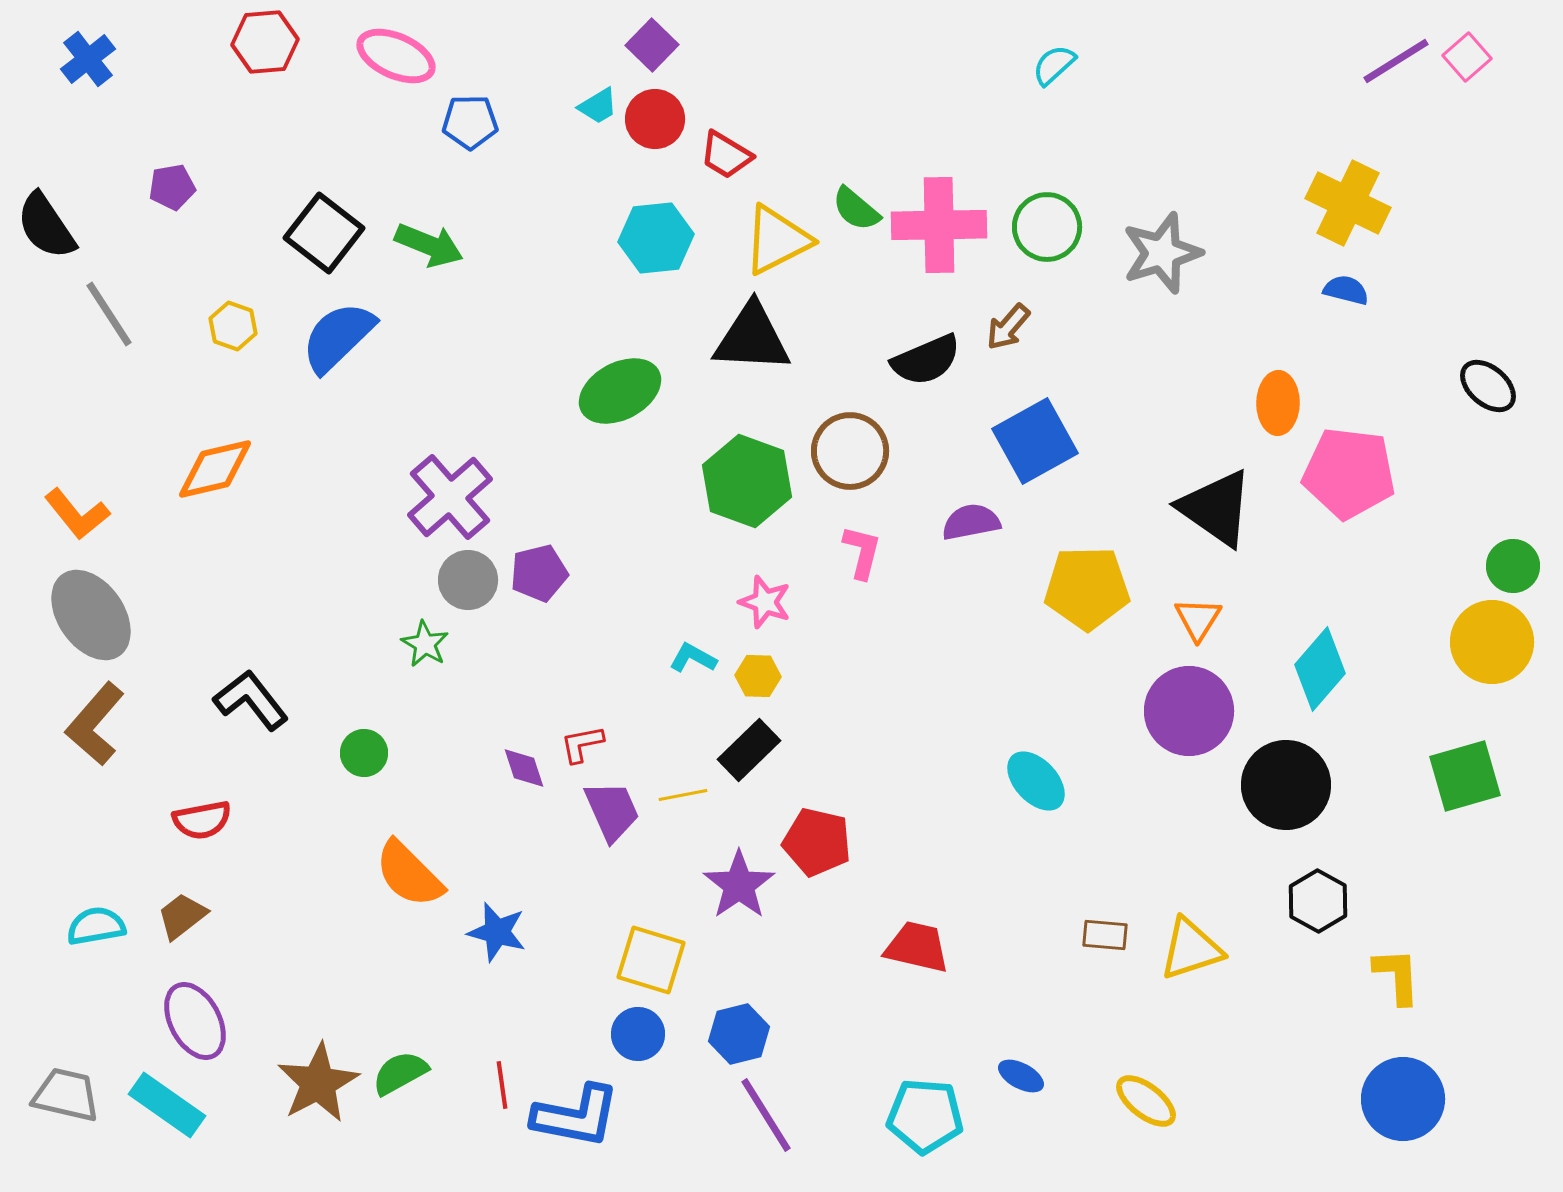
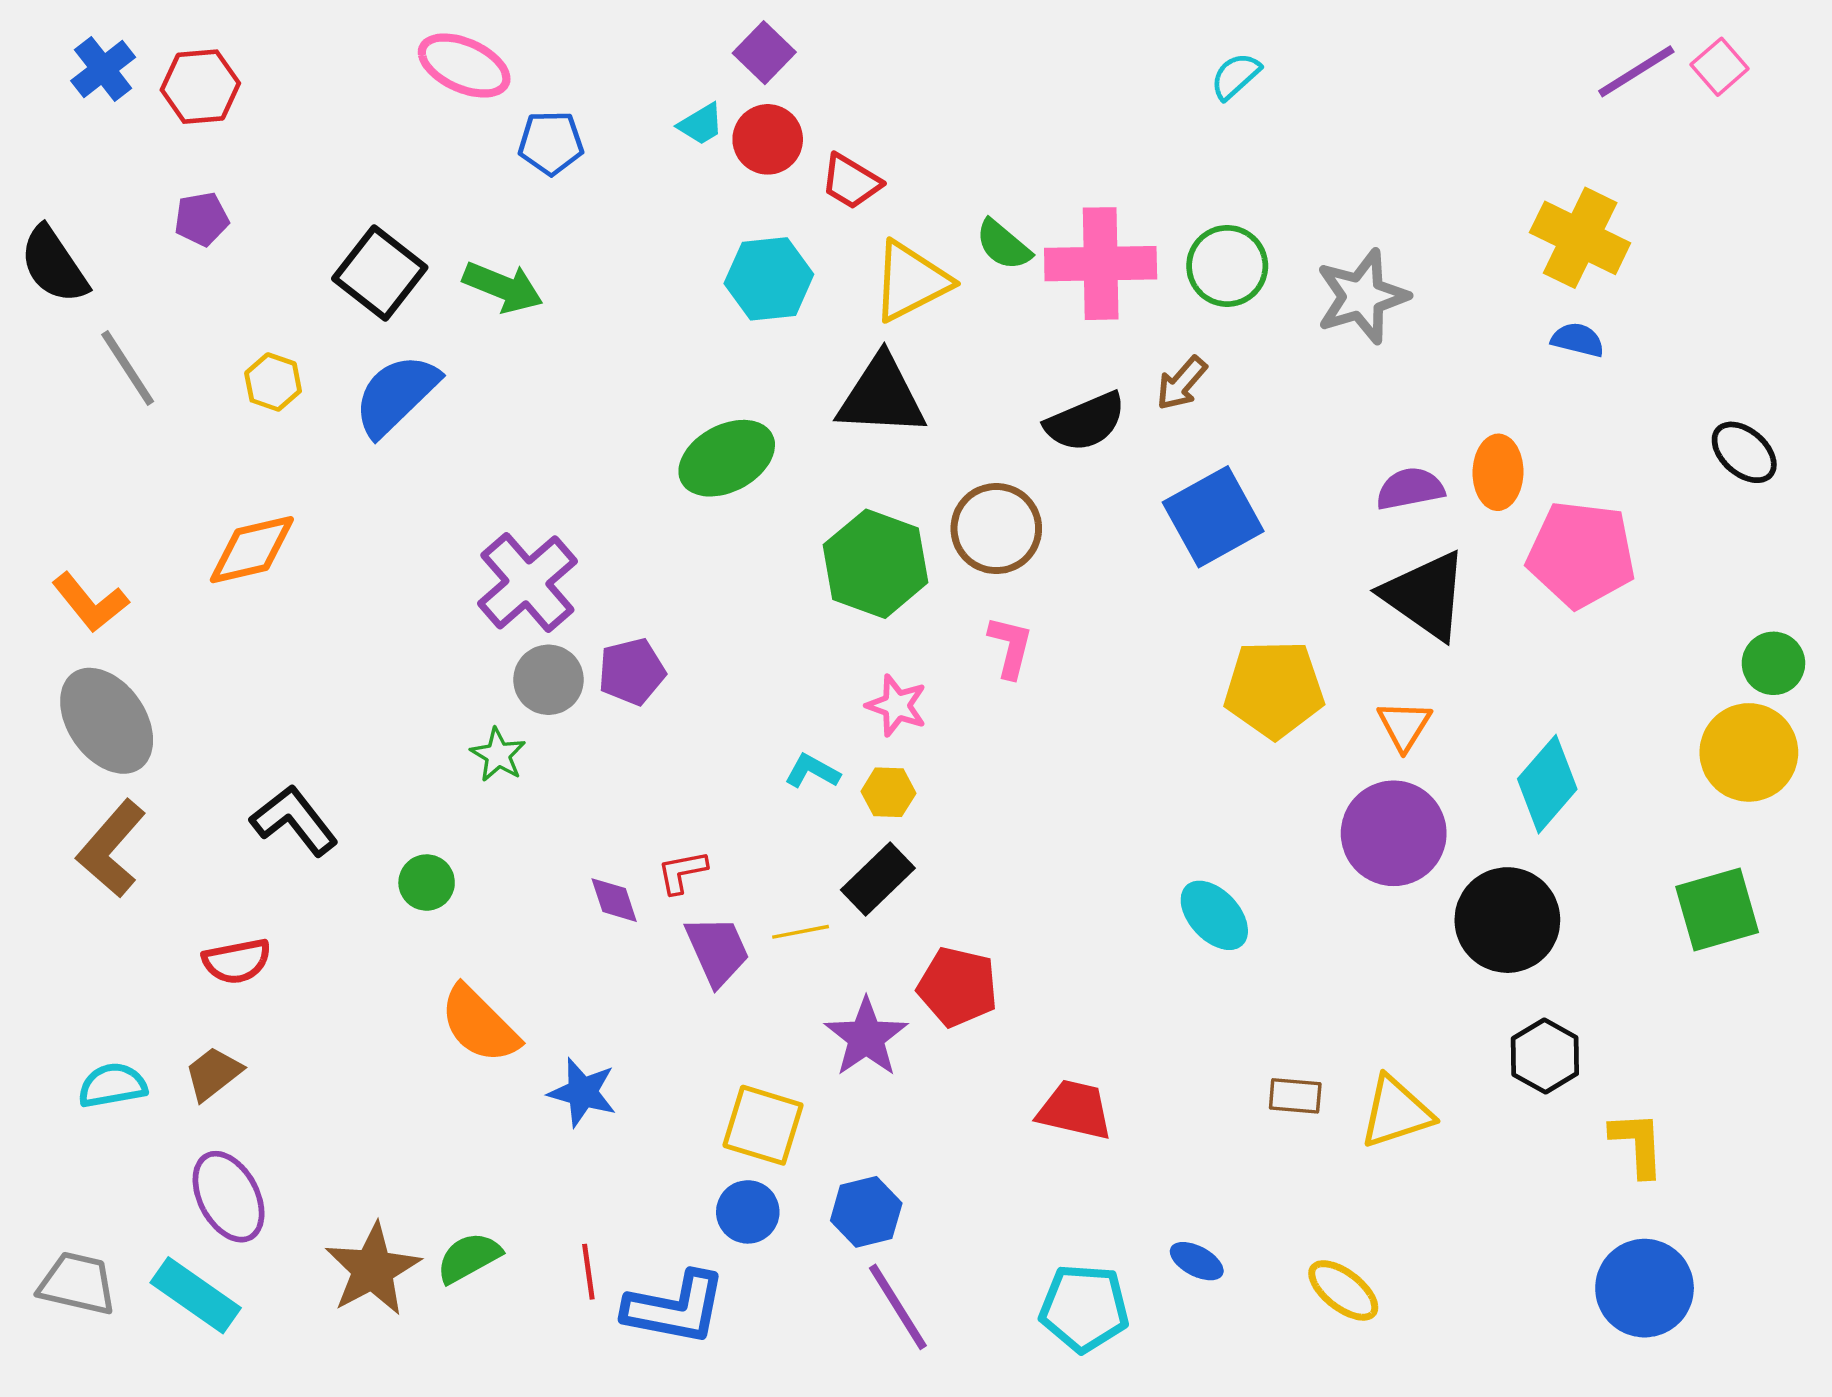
red hexagon: (265, 42) -> (200, 87), moved
purple semicircle: (971, 522) -> (1410, 489), moved

